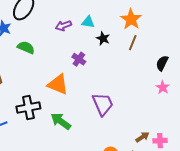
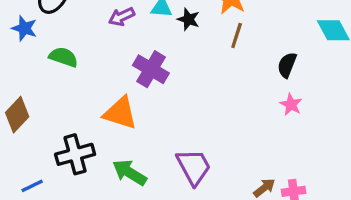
black star: (103, 38) -> (189, 19), moved
purple cross: (79, 59) -> (151, 69), size x1.5
purple trapezoid: (103, 104) -> (194, 167), moved

